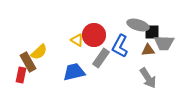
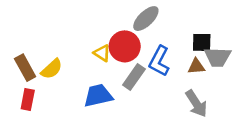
gray ellipse: (138, 25) -> (146, 19), moved, turned -60
brown rectangle: (28, 62) -> (25, 68), moved

